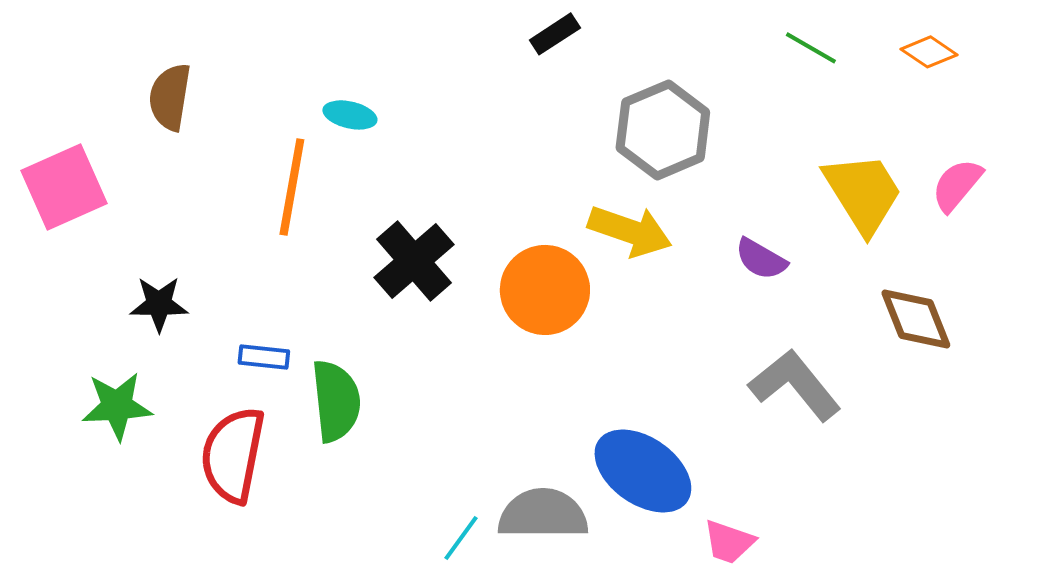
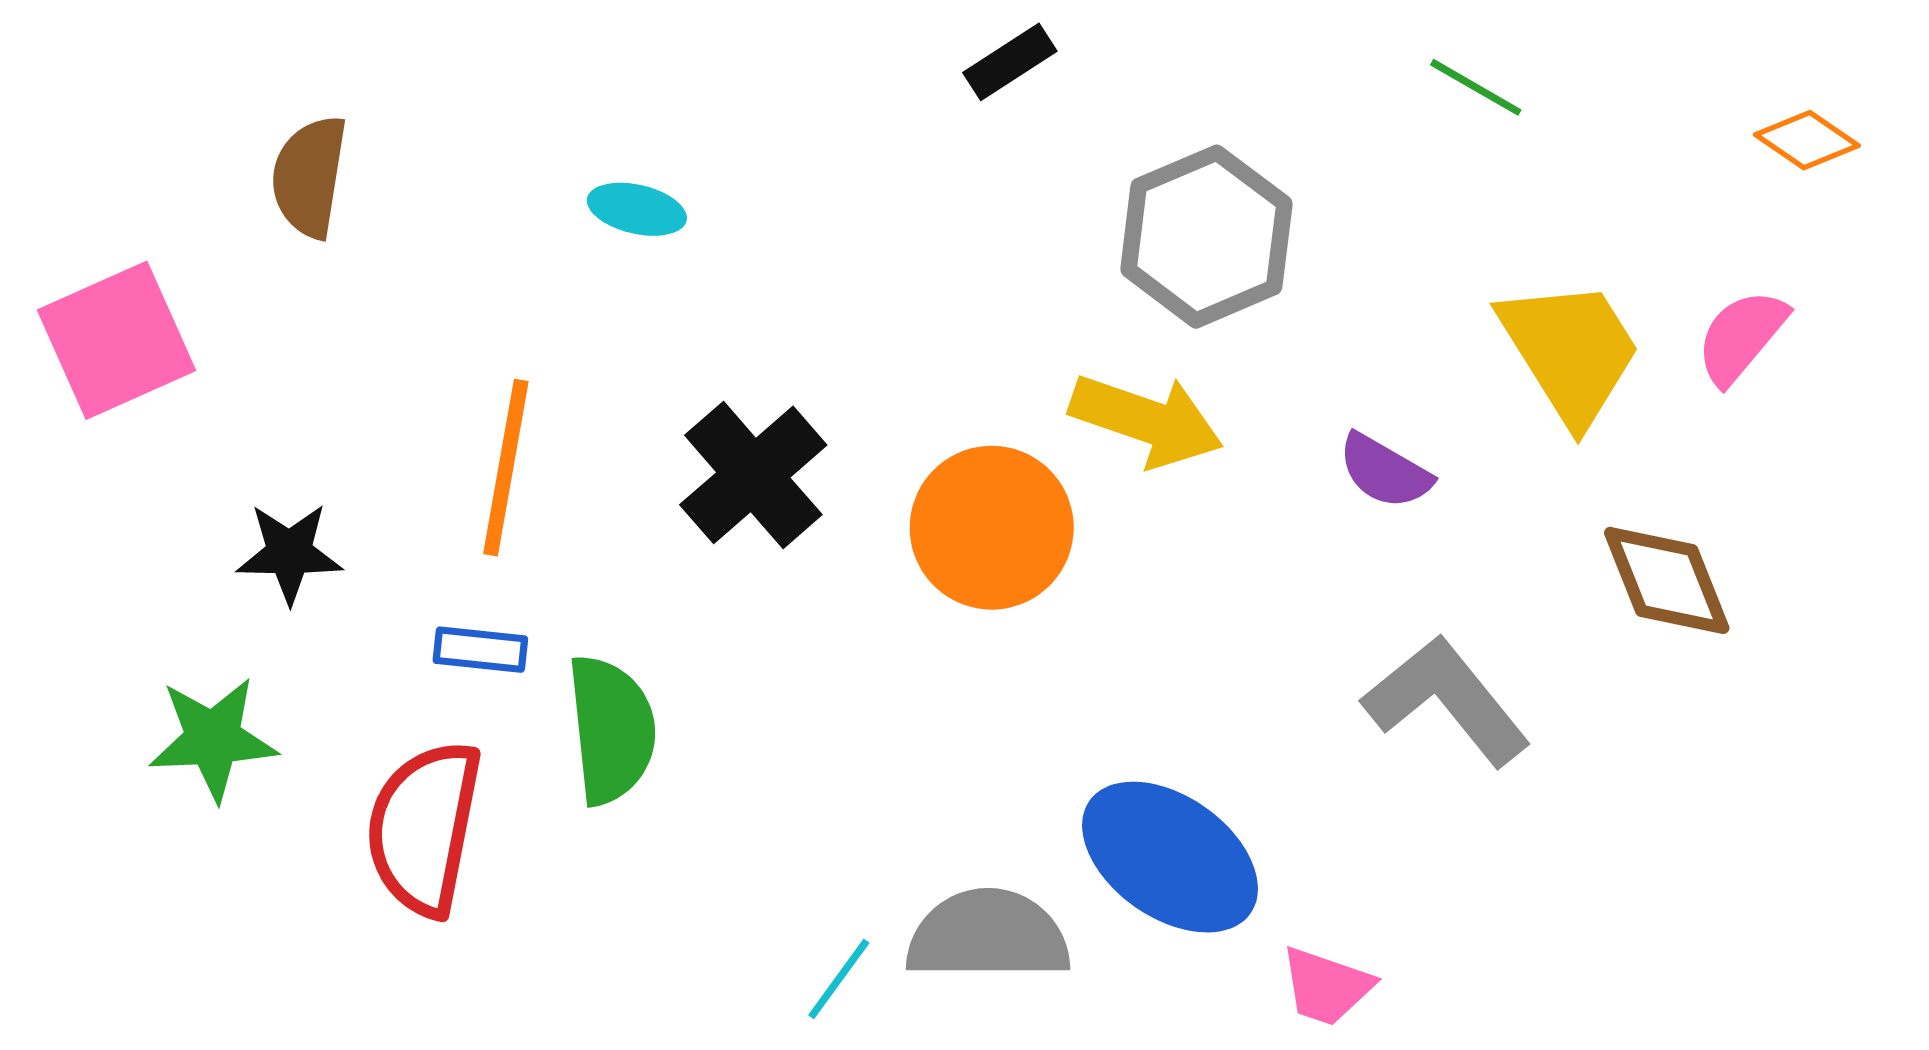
orange diamond: (929, 52) -> (1807, 140), moved
orange line: (292, 187) -> (506, 468), moved

